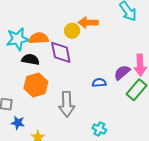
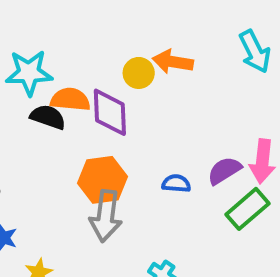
orange semicircle: (39, 38) -> (70, 99), moved
orange hexagon: (36, 85) -> (102, 180), moved

